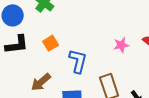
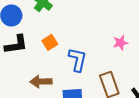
brown arrow: (41, 82) -> (41, 82), turned 40

